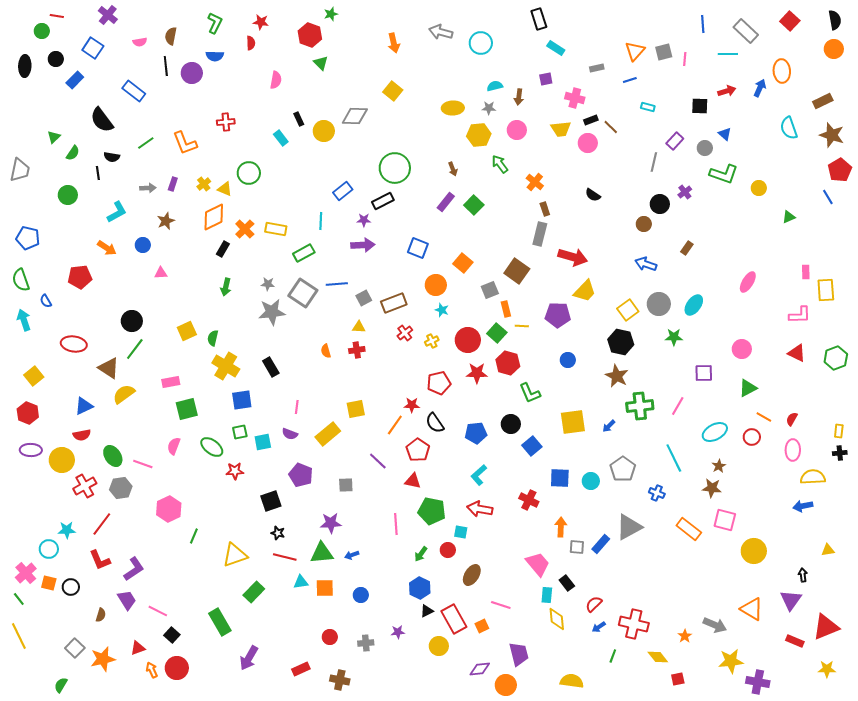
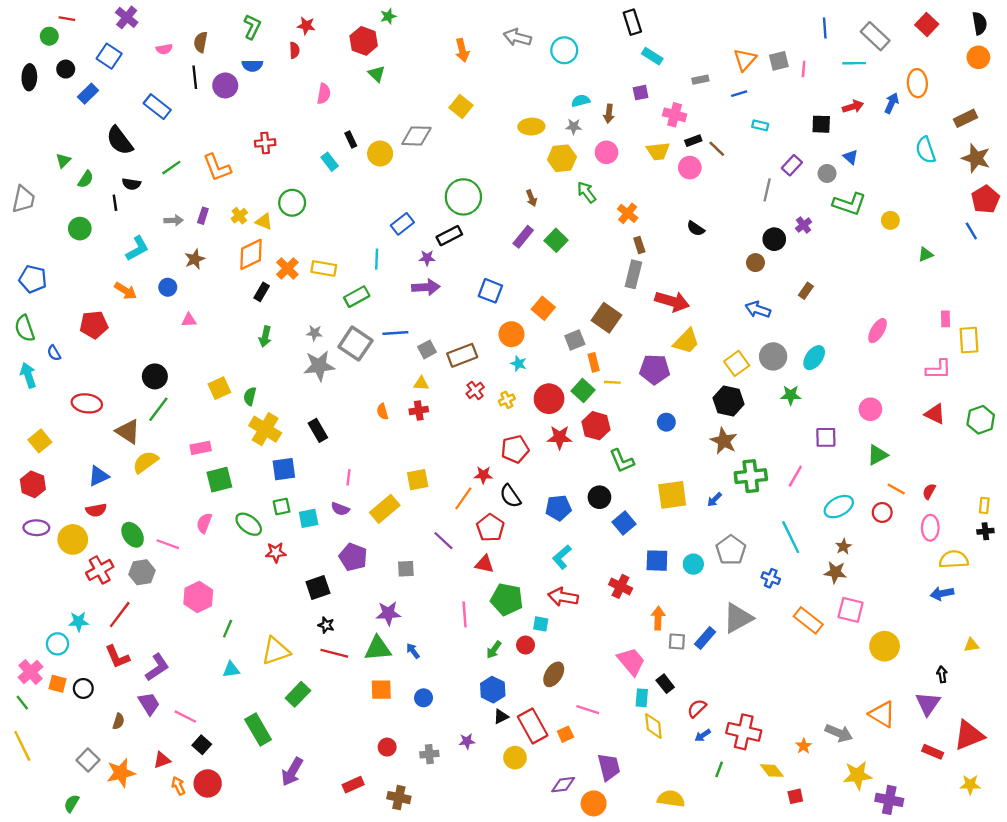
blue arrow: (352, 555) -> (413, 651), turned 72
cyan triangle: (301, 582) -> (231, 670), moved

